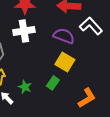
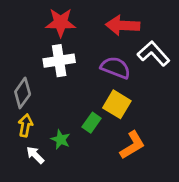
green rectangle: (53, 83) -> (92, 123), moved
orange L-shape: (87, 98) -> (132, 145), moved

